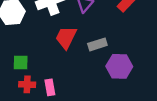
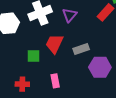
green square: (21, 62) -> (34, 56), moved
pink rectangle: (50, 87) -> (55, 81), moved

